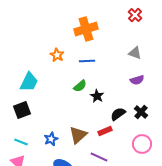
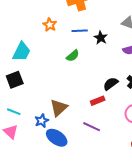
black star: (97, 96) -> (101, 38), moved
brown triangle: (78, 135) -> (59, 108), moved
blue star: (51, 139) -> (42, 121), moved

